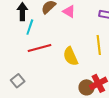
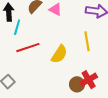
yellow semicircle: (71, 56) -> (59, 54), turned -120

